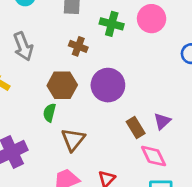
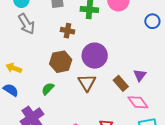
gray arrow: (23, 46) -> (26, 24), moved
green semicircle: (49, 113) -> (48, 89), moved, turned 40
brown triangle: (73, 140) -> (87, 83), moved

